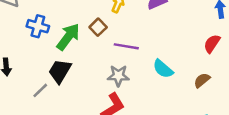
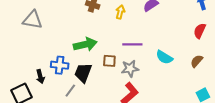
blue cross: (38, 26) -> (60, 65), moved
brown square: (98, 27) -> (109, 61), moved, turned -32
green arrow: (68, 37) -> (85, 44), turned 50

